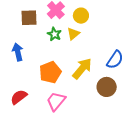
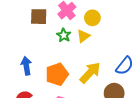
blue arrow: (18, 52) -> (26, 66), moved

